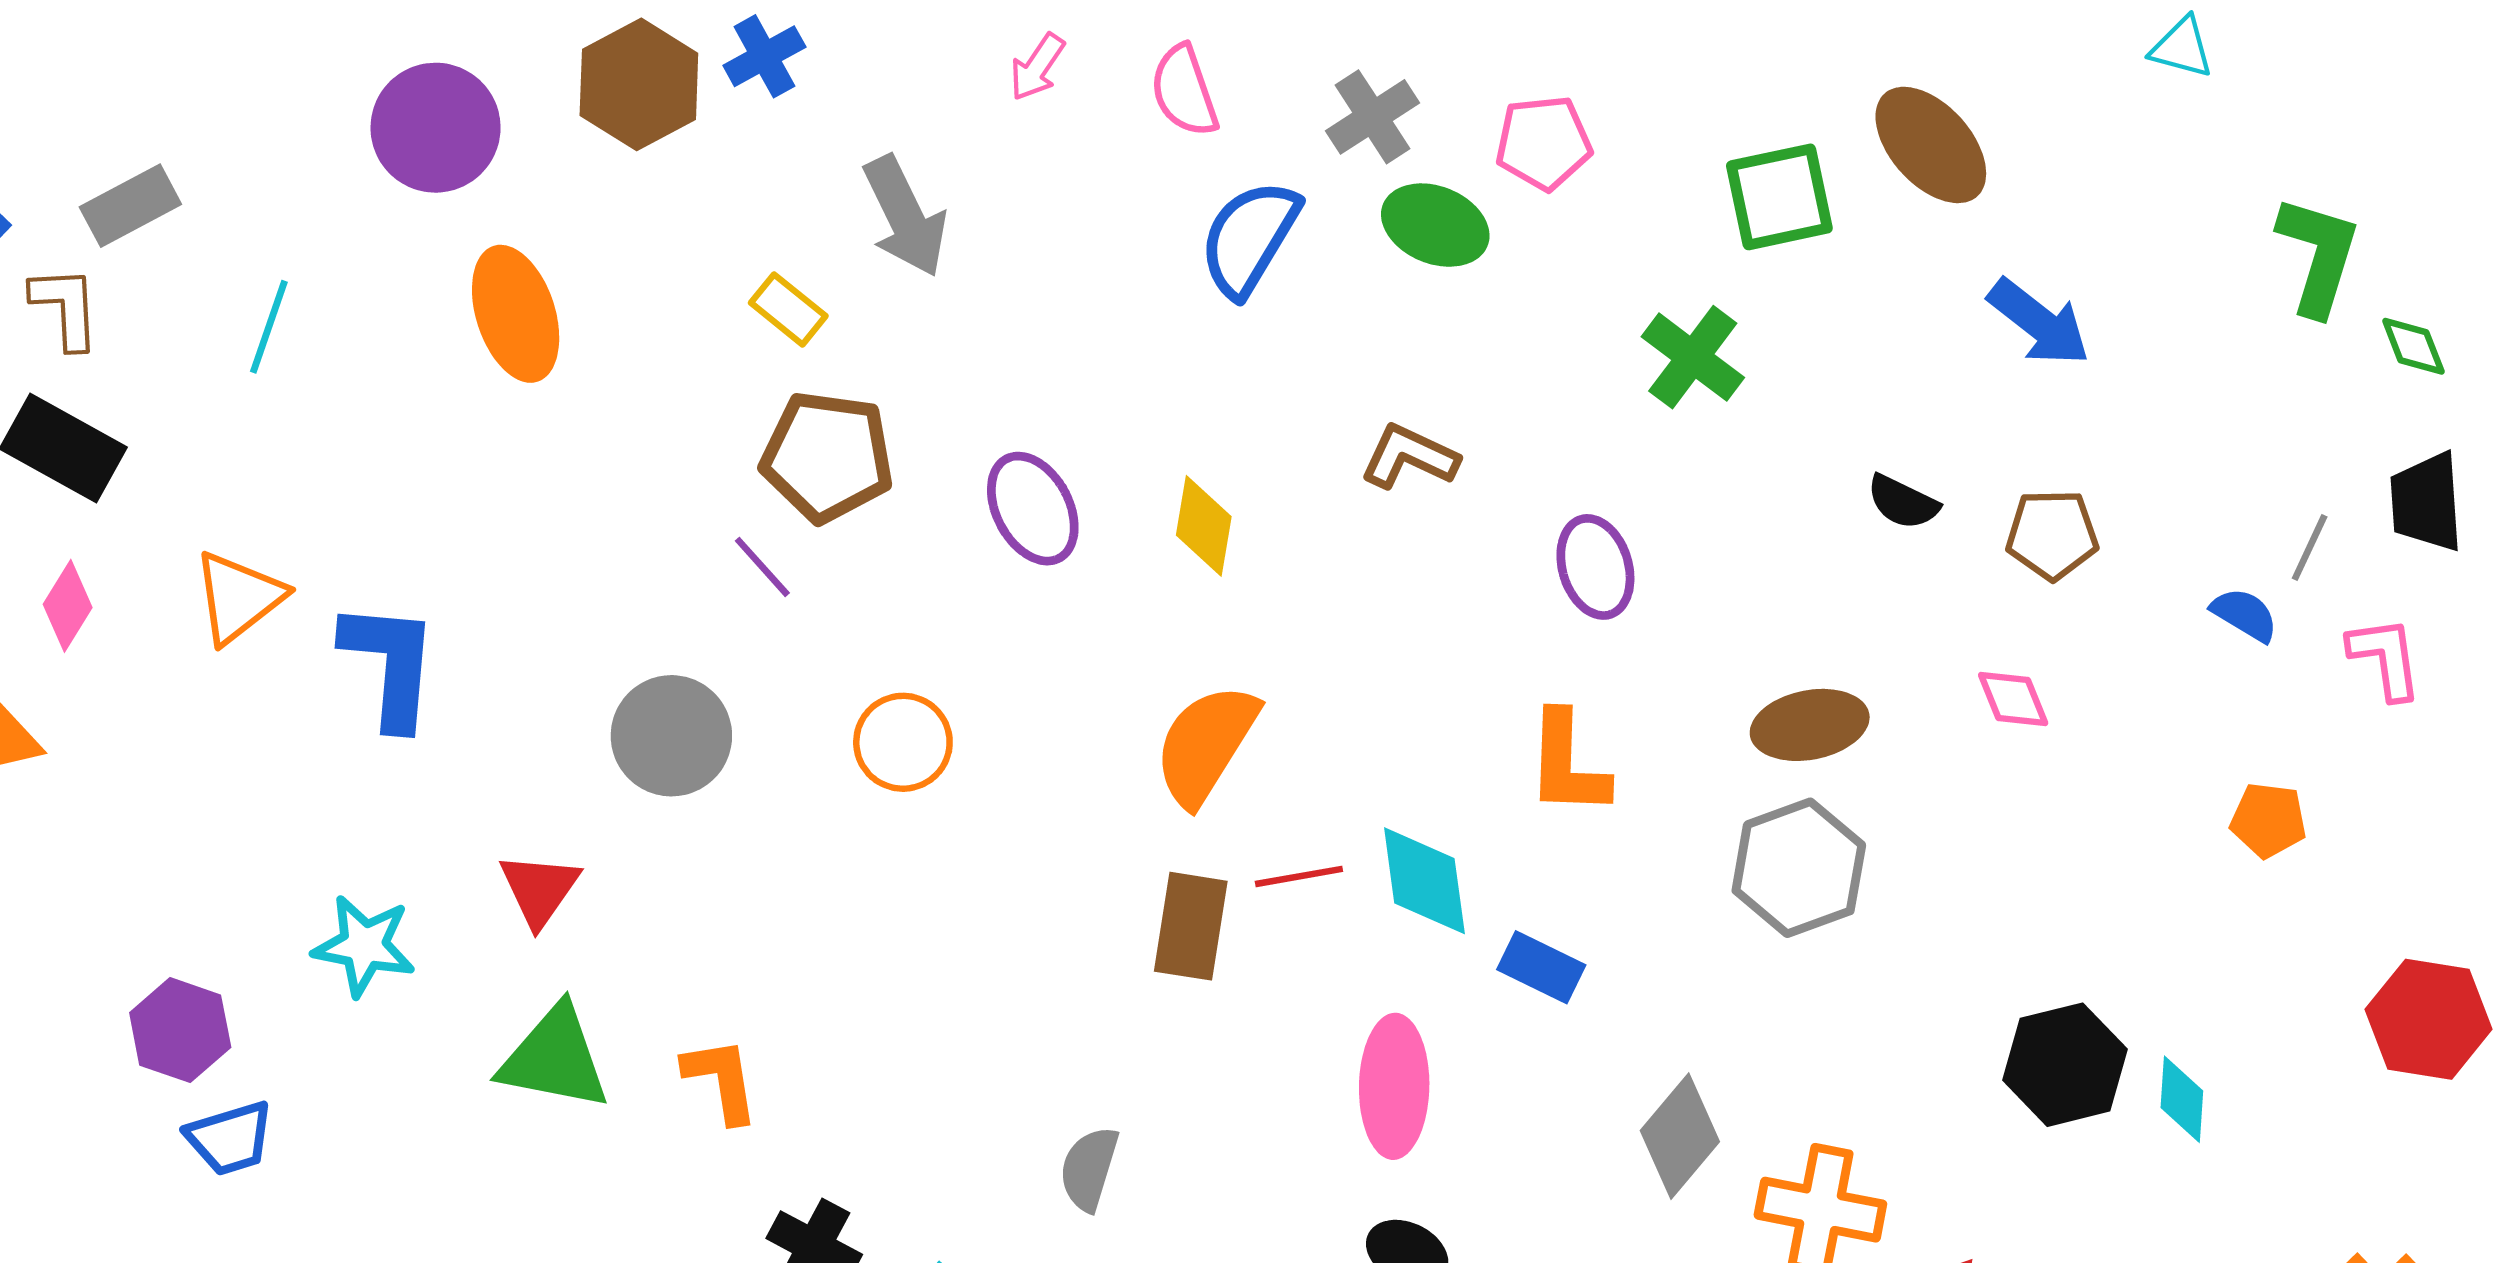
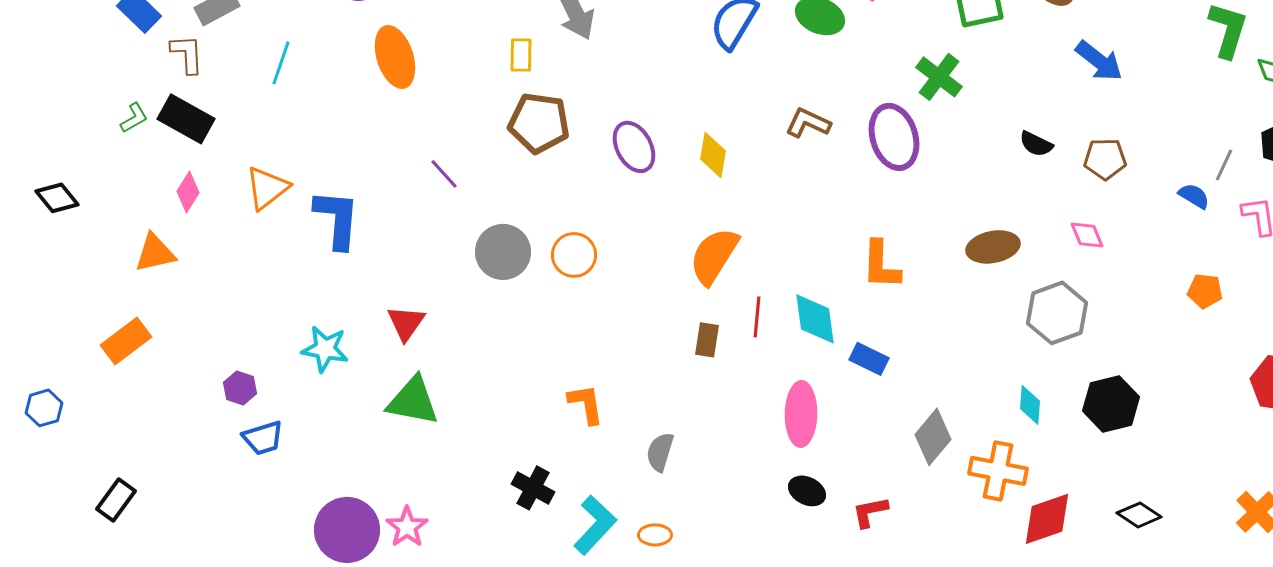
yellow rectangle: (788, 309) -> (521, 55), turned 52
purple line: (762, 567) -> (444, 174), moved
purple ellipse: (1595, 567) -> (894, 137), moved, size x1.4
gray circle: (671, 736) -> (503, 252), moved
gray hexagon: (1799, 868) -> (1057, 313), moved
red line: (1299, 876) -> (757, 317), turned -75
brown rectangle: (1191, 926) -> (707, 340), size x0.7
purple hexagon: (180, 1030) -> (240, 388), size x0.7
orange L-shape: (721, 1080) -> (586, 404), moved
cyan diamond: (2182, 1099) -> (1030, 405), moved

